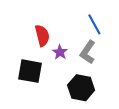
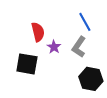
black hexagon: (81, 88) -> (91, 79), moved

